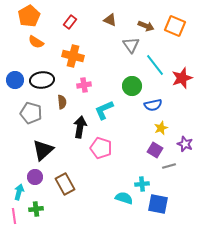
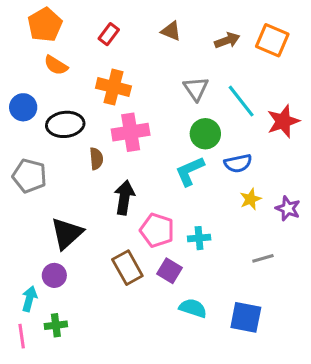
brown arrow: (146, 26) -> (227, 40), turned -42
gray triangle: (131, 45) -> (196, 89), moved
blue circle: (15, 80) -> (23, 107), moved
pink cross: (84, 85) -> (131, 132), size x1.6
cyan L-shape: (104, 110) -> (190, 171), moved
gray pentagon: (31, 113) -> (29, 176), moved
purple star: (185, 144) -> (288, 208), moved
purple square: (155, 150) -> (170, 271), moved
brown rectangle: (65, 184) -> (127, 268), moved
cyan cross: (142, 184) -> (199, 238), moved

